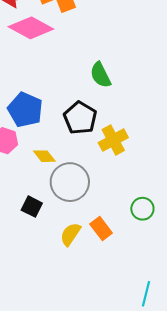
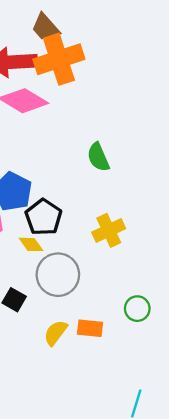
black pentagon: (80, 118) -> (43, 217), moved
orange rectangle: (101, 228) -> (90, 328), turned -50

